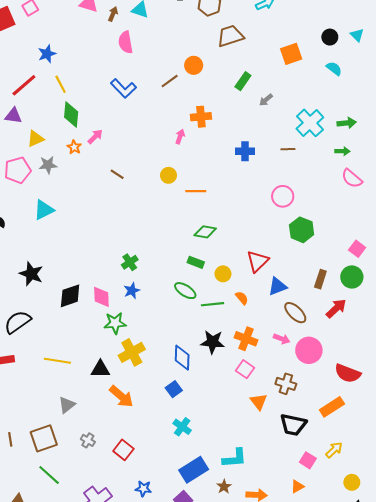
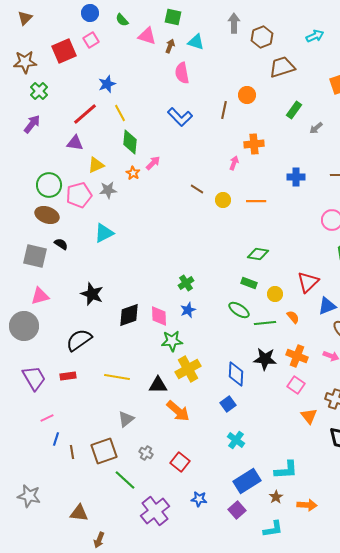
brown line: (170, 81) -> (224, 110), turned -42
brown line: (117, 174) -> (197, 189), moved
orange line: (196, 191) -> (256, 201), moved
green line: (49, 475) -> (125, 480), moved

